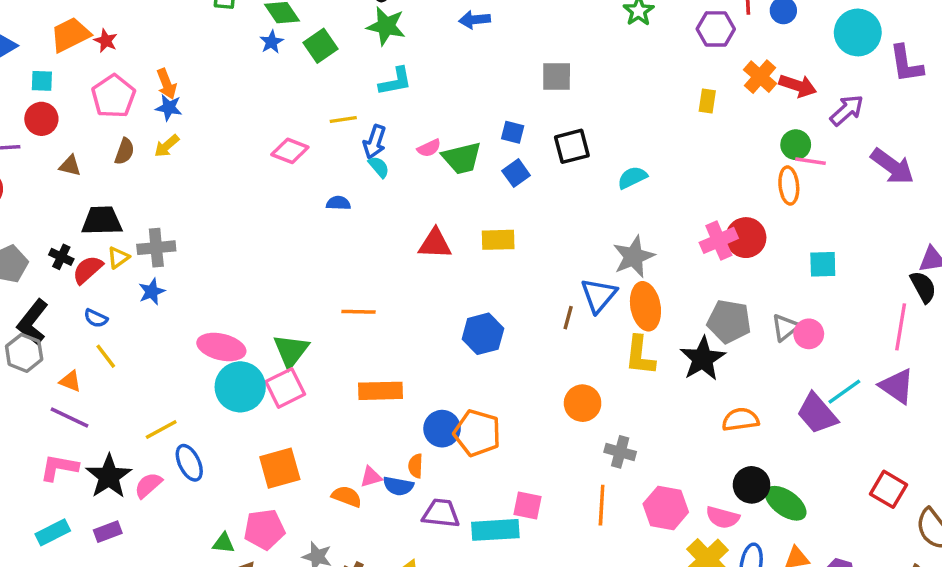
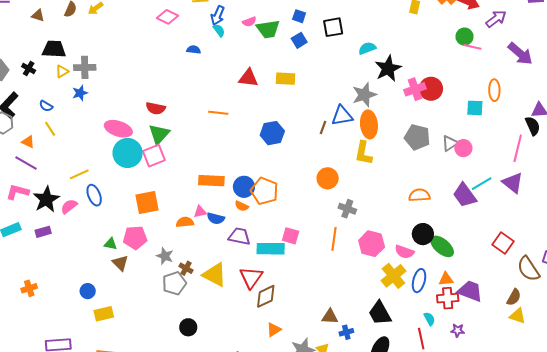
orange ellipse: (789, 186) -> (494, 90), moved
red semicircle: (88, 270) -> (156, 108), moved, turned -132
blue triangle: (599, 295) -> (342, 116), turned 35
orange line: (358, 312) -> (218, 113), moved
black star: (703, 359) -> (388, 68), moved
orange rectangle: (380, 391) -> (211, 181), moved
orange semicircle: (416, 466) -> (242, 206), moved, turned -72
orange semicircle: (347, 496) -> (185, 222), turned -30

